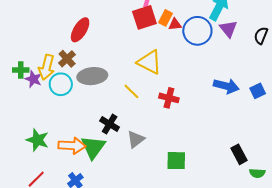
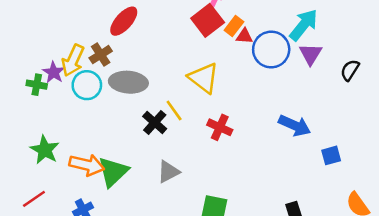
red square: (144, 17) -> (208, 20), turned -30
green cross: (21, 70) -> (37, 85), moved
blue square: (258, 91) -> (331, 155), moved
black cross: (110, 124) -> (155, 122), moved

